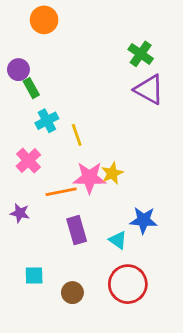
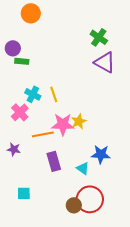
green rectangle: (31, 88) -> (22, 61), turned -56
cyan cross: (47, 121) -> (33, 94), moved, turned -35
brown circle: (72, 293) -> (74, 205), moved

